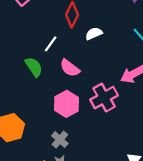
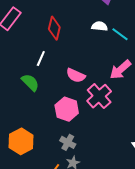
white semicircle: (94, 34) -> (100, 26), moved, turned 42
pink semicircle: (70, 68) -> (76, 75), moved

